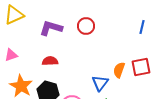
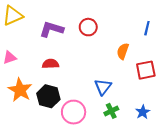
orange semicircle: (119, 70) -> (123, 51), moved

